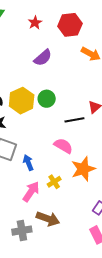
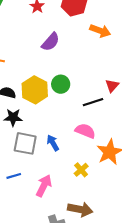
blue arrow: (28, 163) -> (53, 143), moved
pink arrow: (31, 192) -> (44, 186), moved

